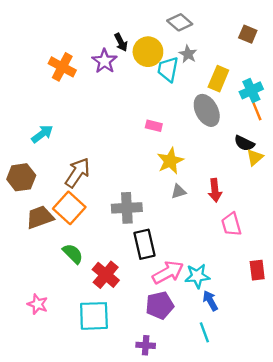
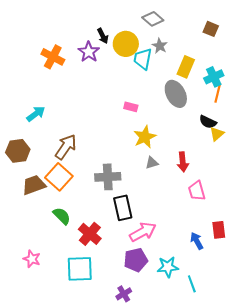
orange line: (256, 109) -> (218, 93), turned 36
cyan star: (197, 276) -> (168, 267), moved
blue arrow: (210, 301) -> (197, 241), moved
cyan line: (204, 332) -> (192, 284), moved
purple cross: (146, 345) -> (124, 294), turned -35

